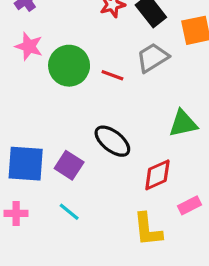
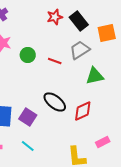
green circle: (69, 66) -> (28, 55), size x0.6
green triangle: (183, 123) -> (95, 76), moved
red diamond: (157, 175) -> (83, 111), moved

